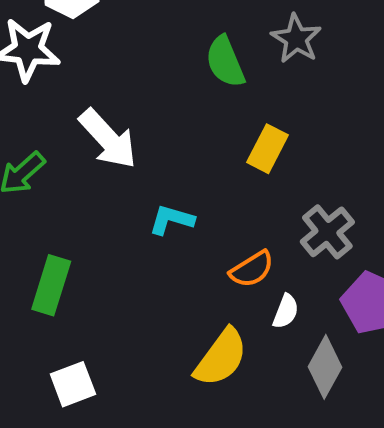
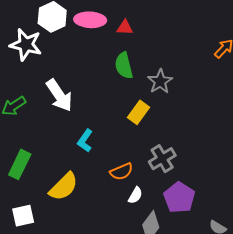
gray star: (296, 39) -> (160, 81), moved
cyan L-shape: (172, 220) -> (85, 141), turned -80
yellow semicircle: (221, 358) -> (64, 187), moved

